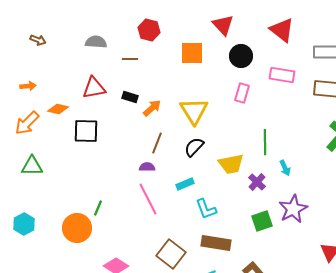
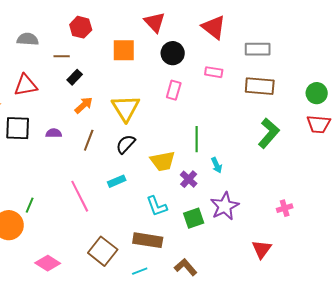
pink rectangle: (282, 75) -> (214, 72), size x0.7
black rectangle: (130, 97) -> (75, 77), moved, turned -63
purple semicircle: (147, 167) -> (54, 133), moved
cyan L-shape: (206, 209) -> (157, 206), moved

